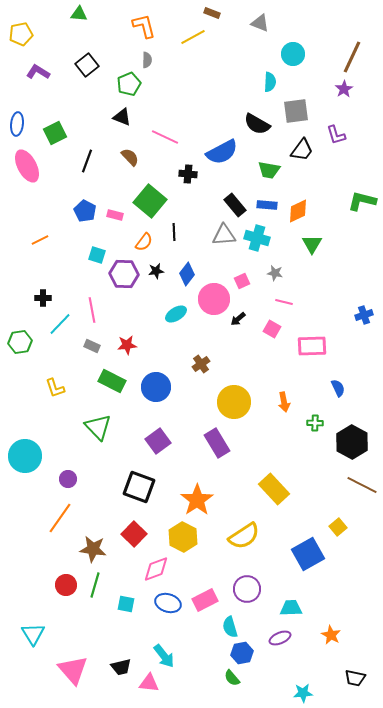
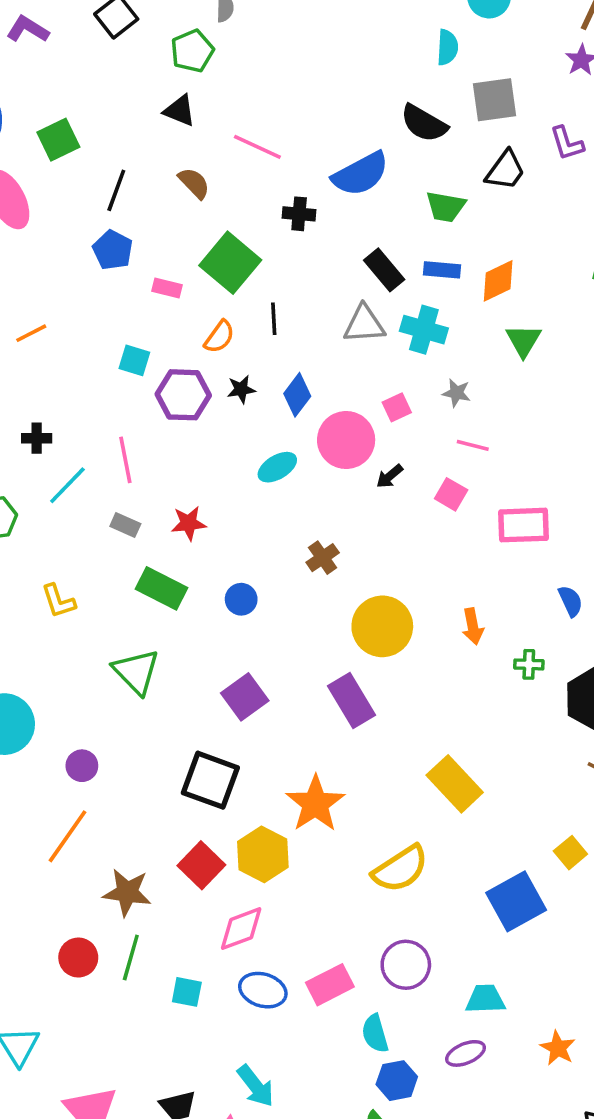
blue pentagon: (85, 211) -> (113, 250), moved
blue circle: (156, 387) -> (241, 599), size x0.6
yellow hexagon: (183, 537) -> (263, 854), moved

